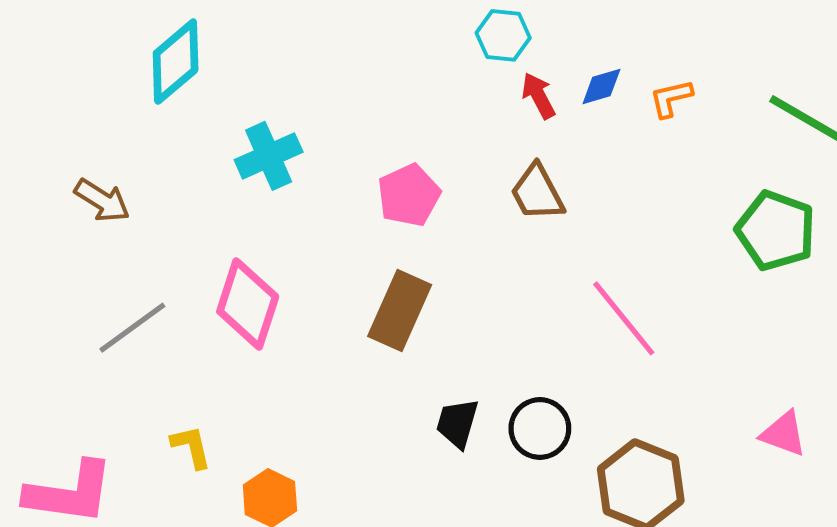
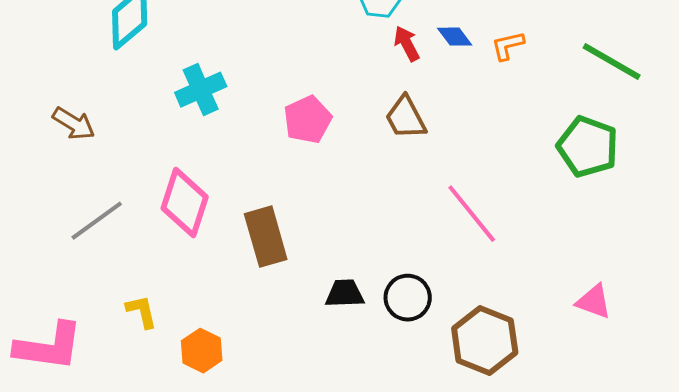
blue diamond: (601, 86) -> (455, 37), turned 69
brown rectangle: (400, 311) -> (266, 237), moved, turned -40
black trapezoid: (457, 423) -> (345, 294), turned 72

